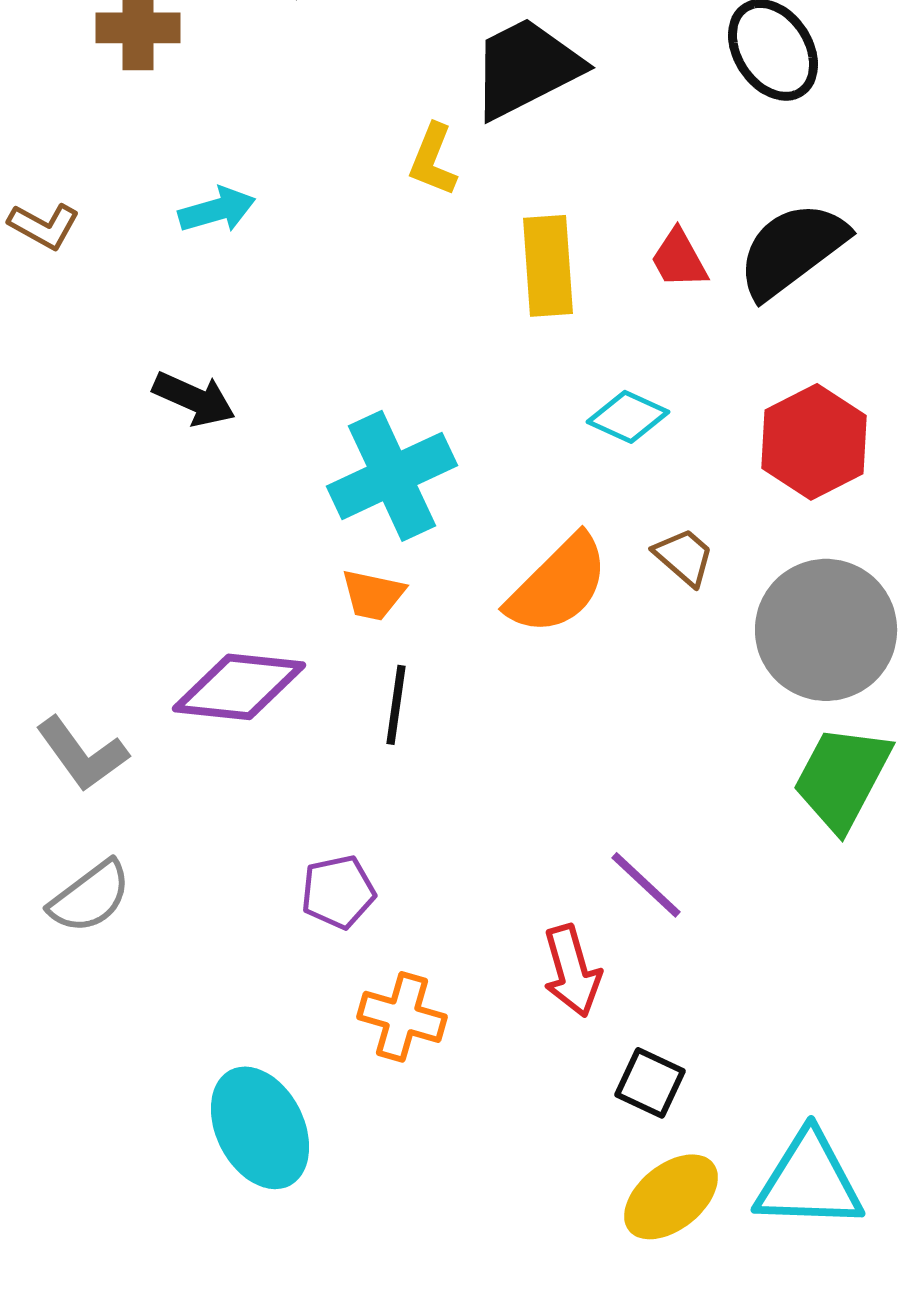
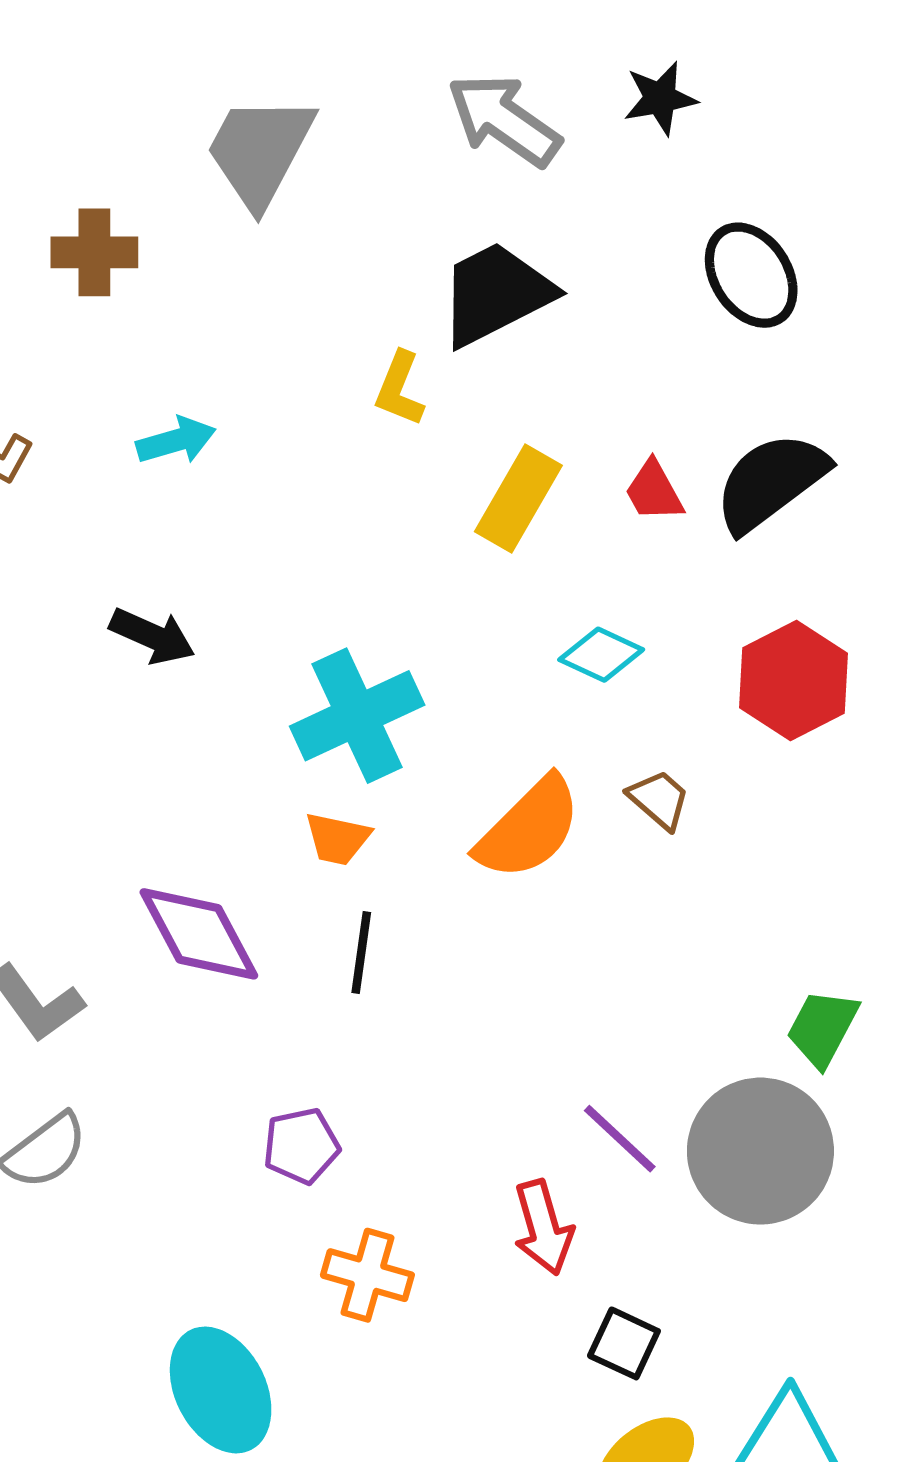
yellow rectangle: (548, 266) -> (518, 498), turned 34
gray circle: (826, 630) -> (760, 1151), moved
purple diamond: (239, 687) -> (199, 934), turned 56
green trapezoid: (842, 778) -> (822, 1028), size x0.7

